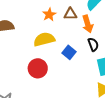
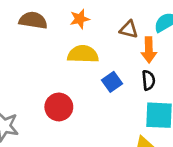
orange star: (49, 15) -> (80, 19), moved
red circle: (38, 68) -> (59, 107), moved

